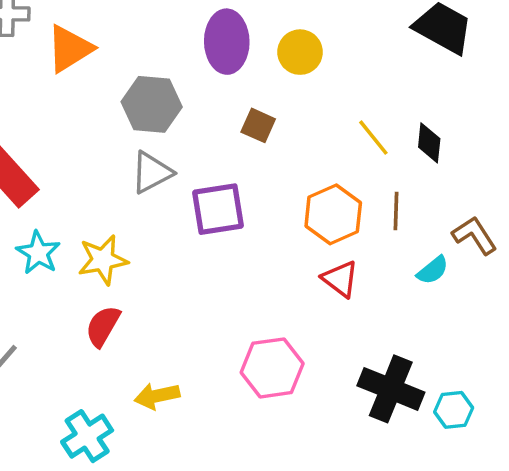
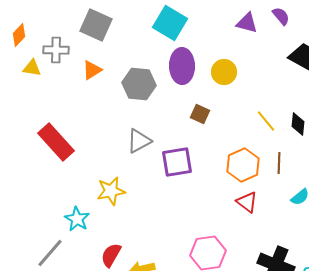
orange triangle: (70, 49) -> (92, 70), size x0.7
gray hexagon: (152, 104) -> (139, 84), moved
cyan star: (38, 253) -> (77, 219), moved
red semicircle: (103, 326) -> (111, 255), moved

